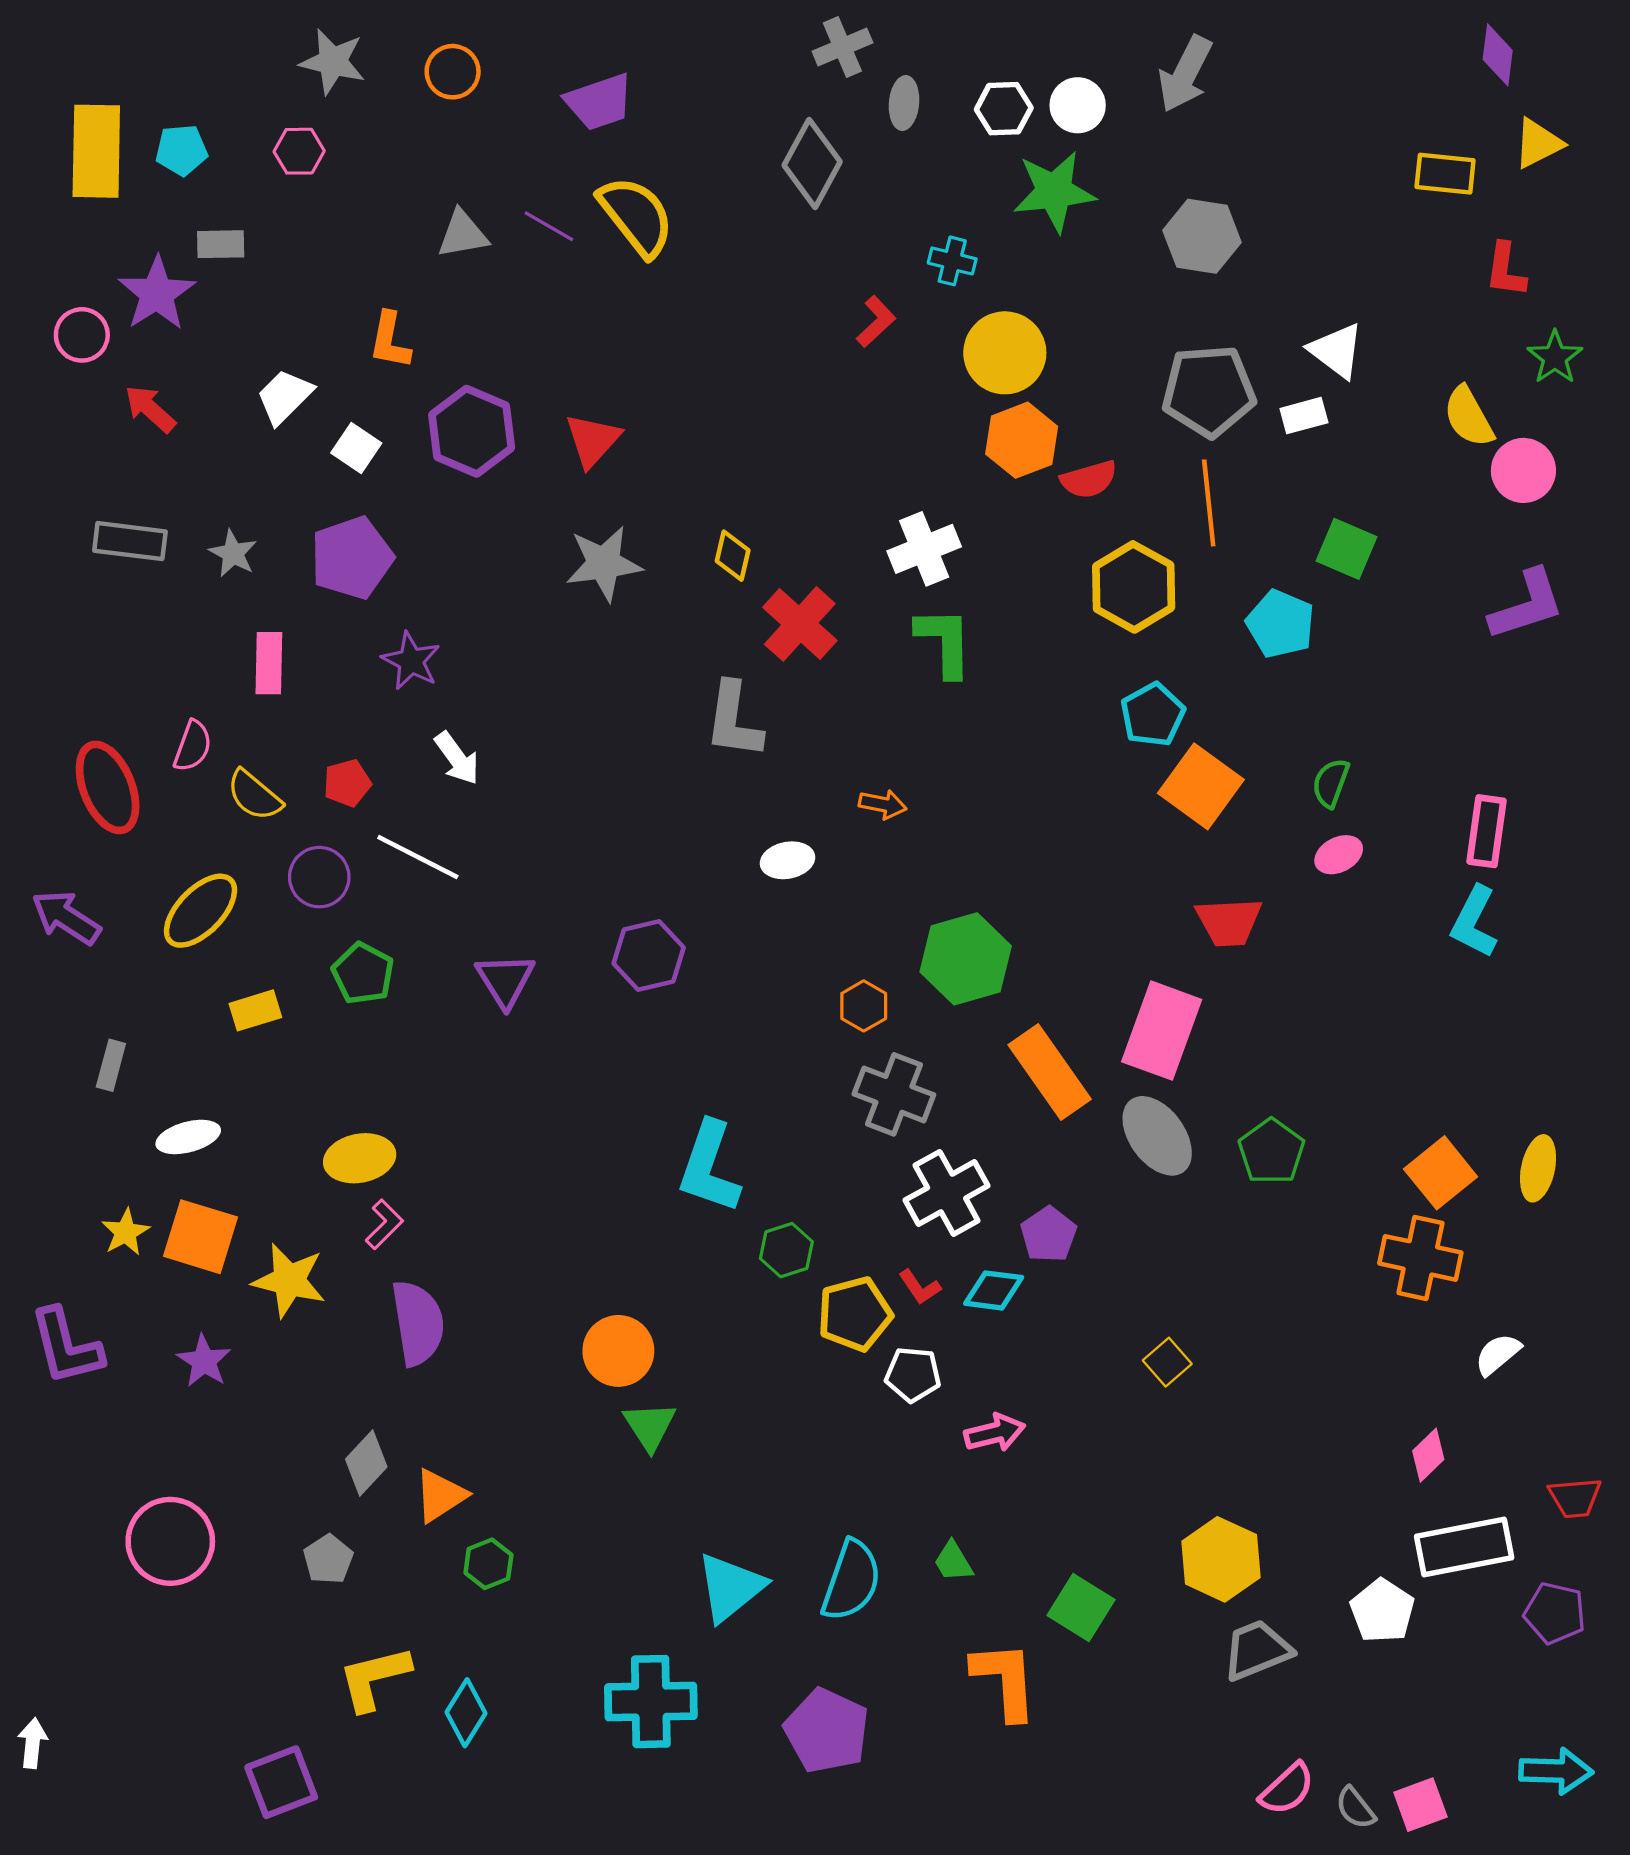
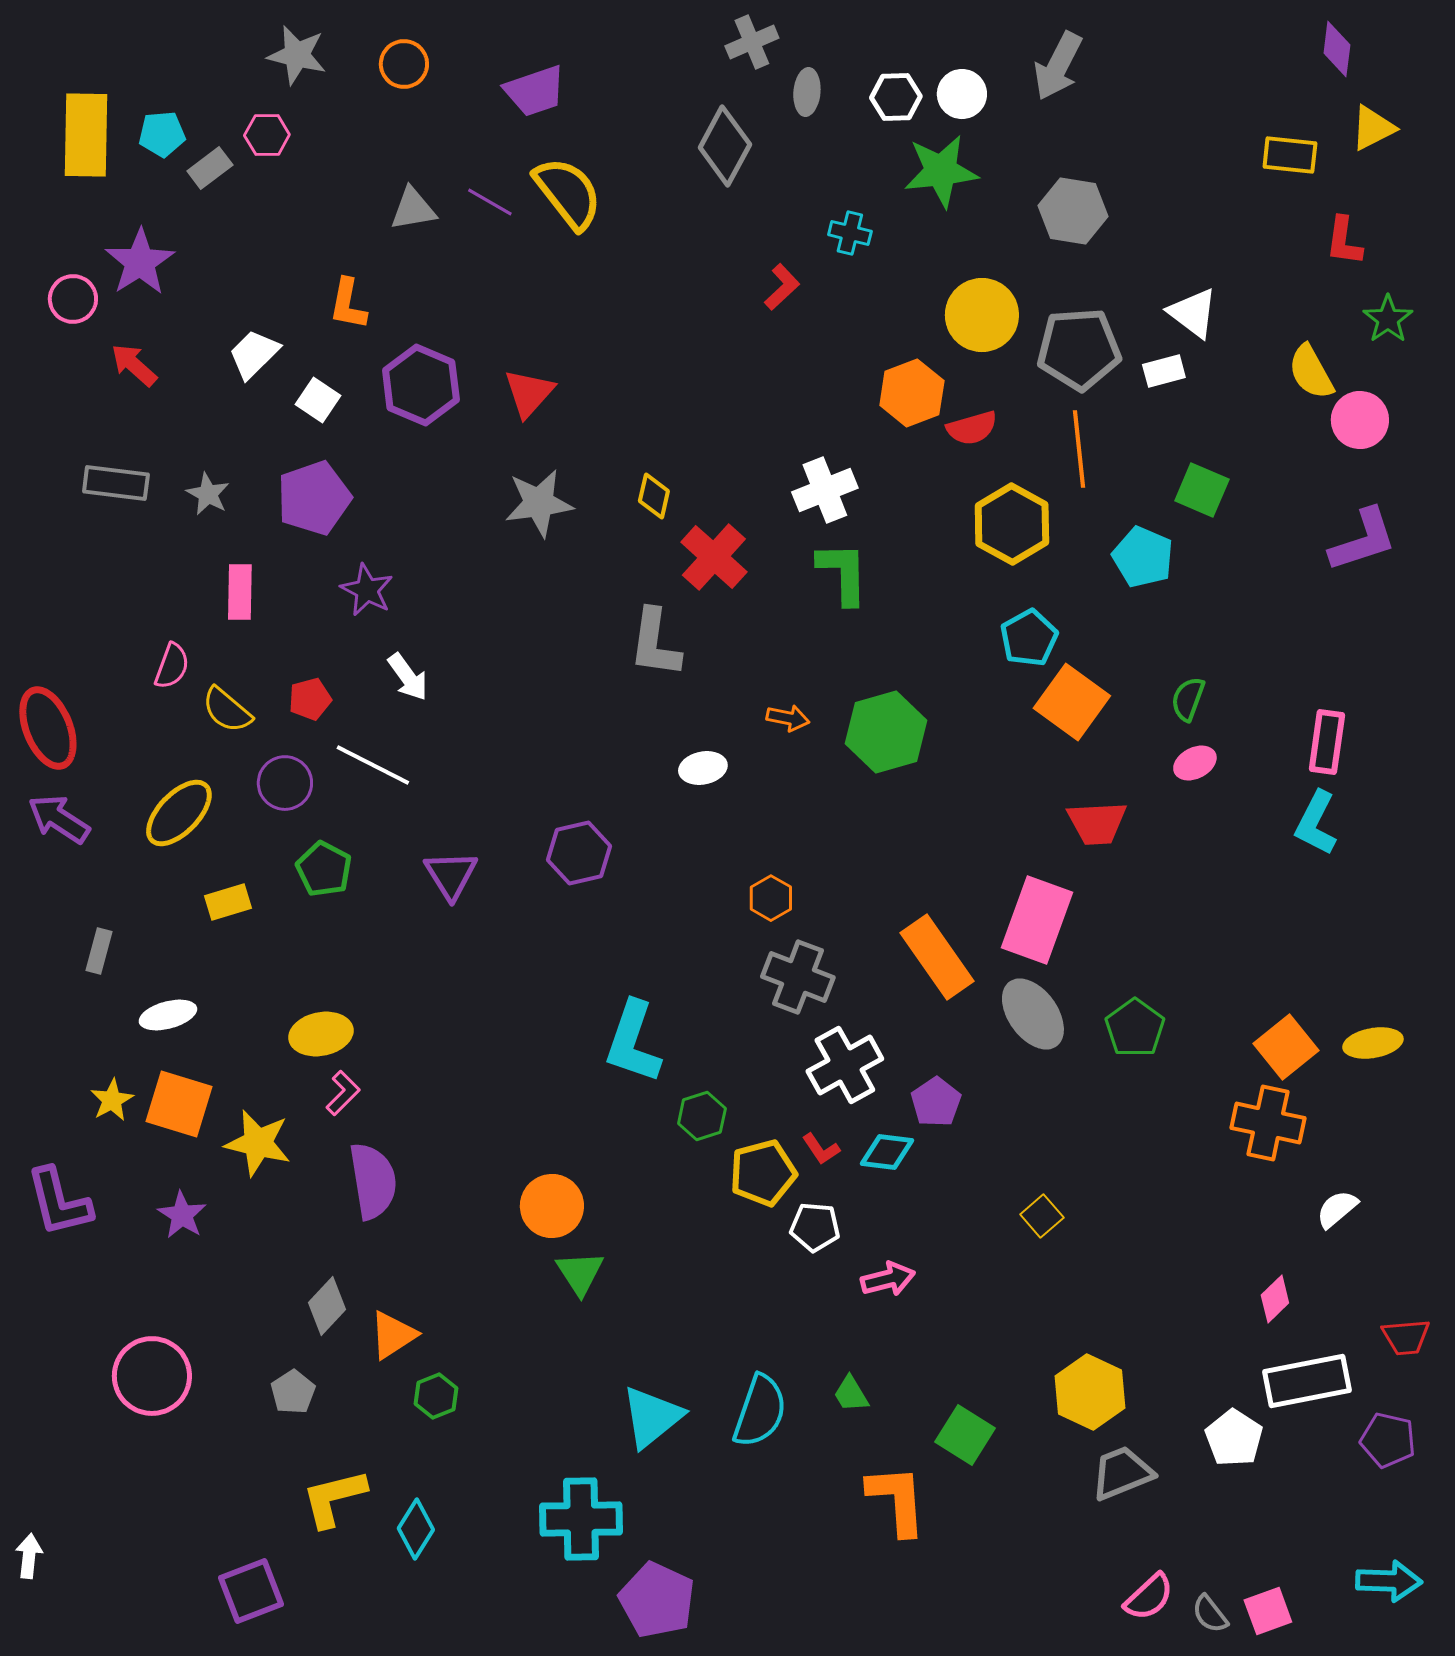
gray rectangle: (221, 244) -> (210, 168), moved, turned -36
yellow circle: (1005, 353) -> (982, 315), moved
red ellipse: (108, 787) -> (48, 728), moved
green hexagon: (966, 959) -> (886, 732), moved
yellow ellipse: (1538, 1168) -> (1373, 1043), turned 68
purple pentagon: (827, 1731) -> (657, 1600), moved

